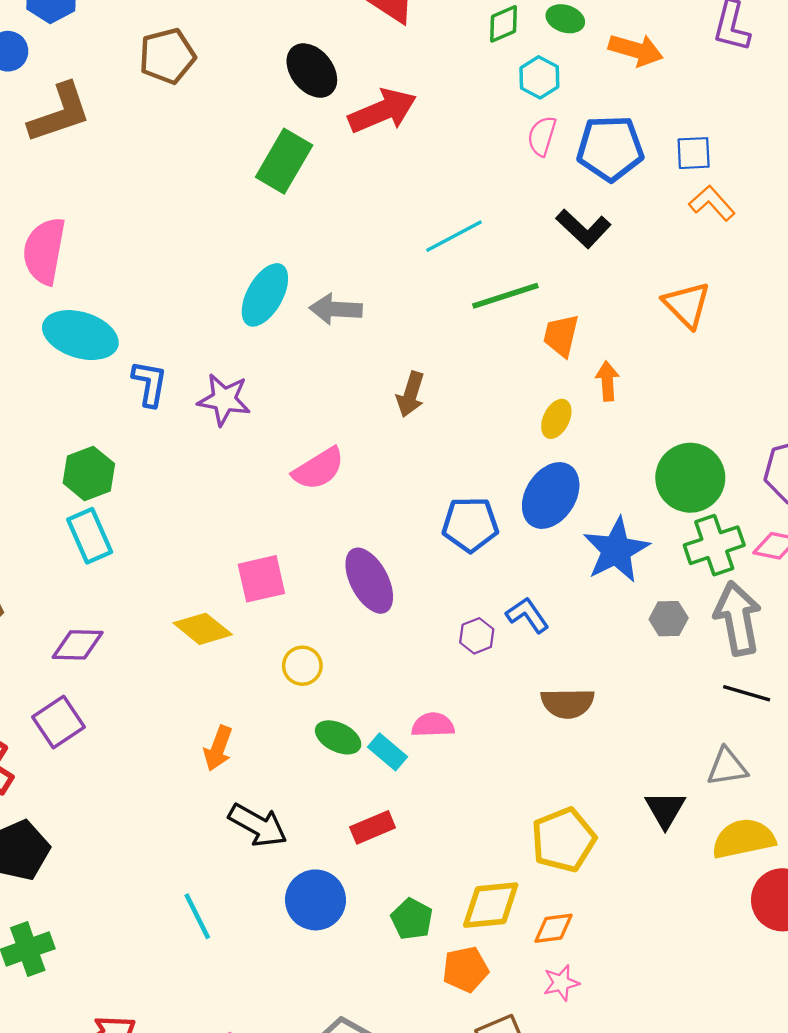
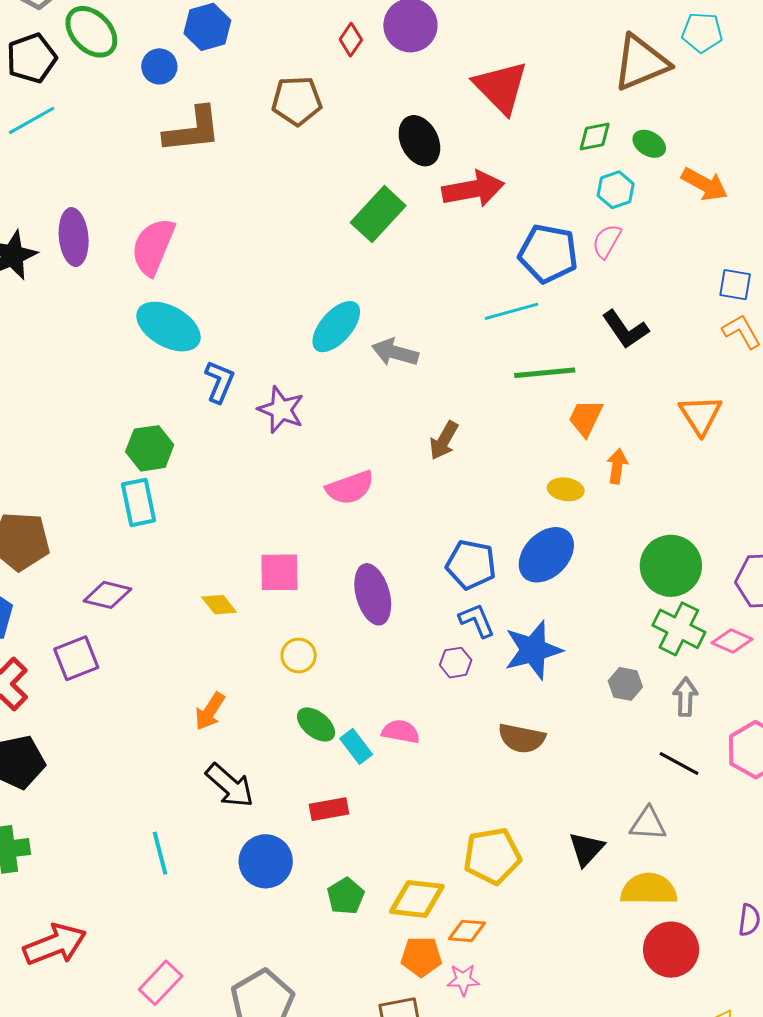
blue pentagon: (610, 148) -> (548, 254), moved
yellow ellipse: (556, 419) -> (566, 489), turned 60
green cross: (714, 545) -> (679, 629), turned 33
blue star: (616, 550) -> (533, 650), moved
blue L-shape: (528, 615) -> (477, 620), moved
gray arrow: (738, 618) -> (685, 697), size x0.6
yellow diamond: (203, 629) -> (219, 605), size x0.7
orange pentagon: (465, 969) -> (421, 957), moved

